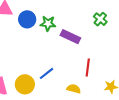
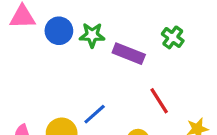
green cross: (100, 19) -> (173, 37), moved
red line: (88, 68) -> (159, 101), turned -36

